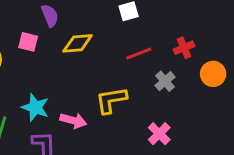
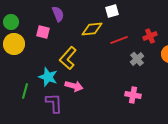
yellow diamond: (78, 43) -> (92, 29), moved
yellow L-shape: (111, 100) -> (68, 58), moved, turned -40
pink cross: (159, 134) -> (133, 95), turned -35

